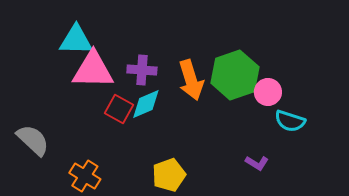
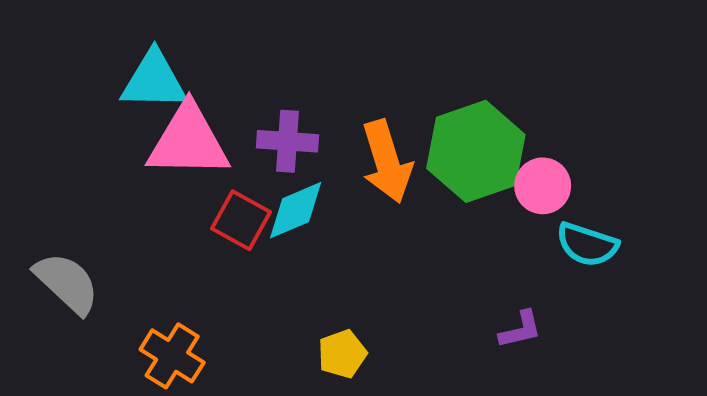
purple L-shape: (257, 163) -> (520, 330), turned -45
yellow pentagon: (169, 175) -> (342, 354), size x0.7

